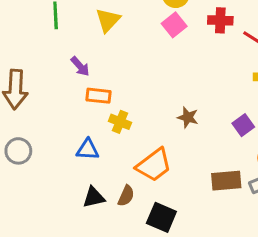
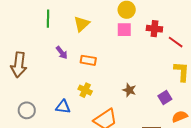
pink square: (174, 25) -> (124, 30), turned 35
orange rectangle: (99, 96) -> (88, 60), moved
gray circle: (18, 151) -> (27, 110), moved

